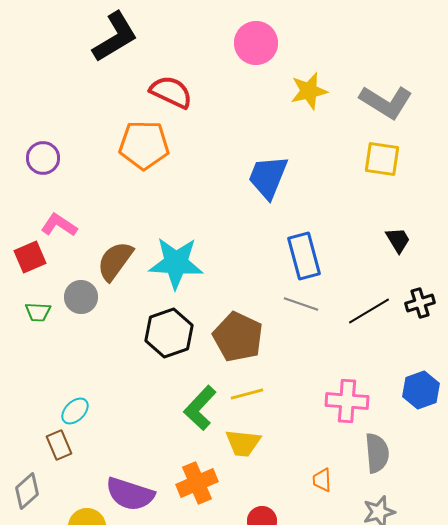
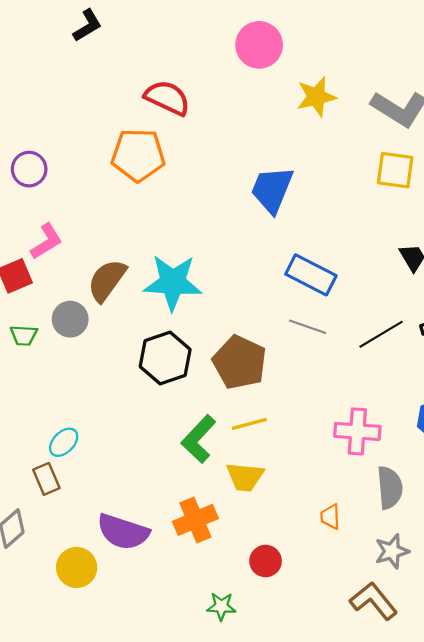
black L-shape: (115, 37) -> (87, 25), moved, size x0.6
pink L-shape: (59, 225) -> (46, 241), turned 114
blue rectangle: (304, 256) -> (311, 275), turned -48

